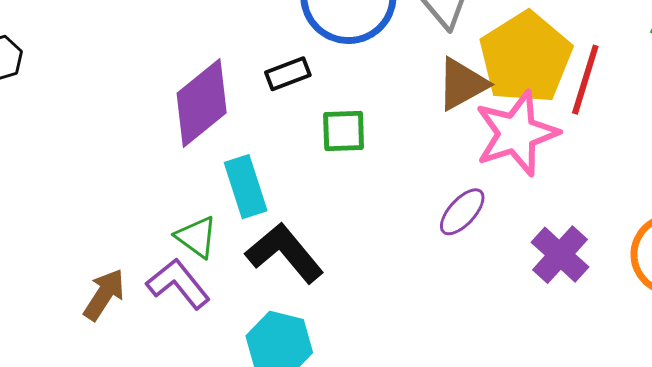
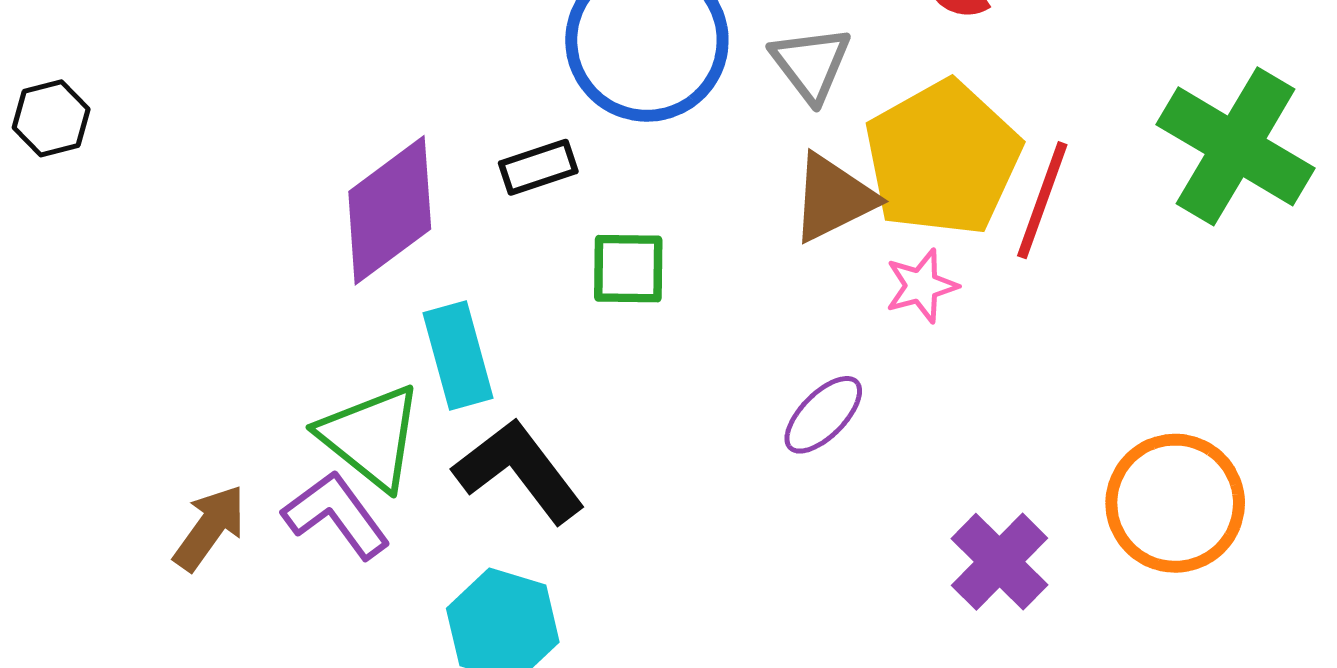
pink star: (516, 133) -> (921, 286), size x0.5
green triangle: (197, 237) -> (371, 437), size x1.5
purple cross: (560, 255) -> (1000, 562), moved

